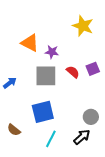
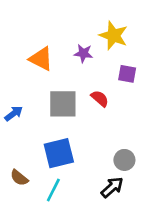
purple star: (52, 52) -> (83, 53), moved
purple square: (93, 69) -> (127, 74), moved, turned 32
cyan line: (51, 139) -> (53, 190), moved

